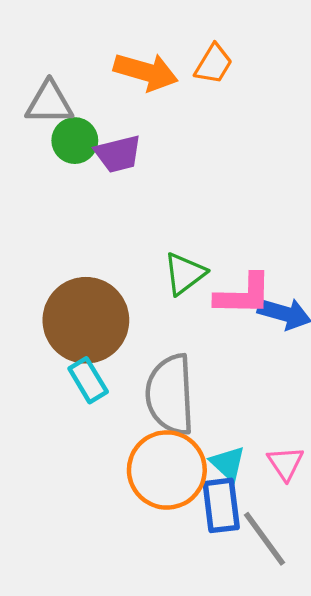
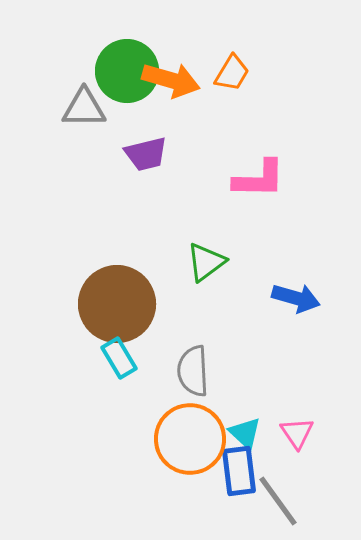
green circle: (75, 141) -> (127, 71), moved, size x1.5
pink L-shape: (243, 295) -> (259, 179), moved
gray semicircle: (170, 395) -> (193, 371), size x0.7

